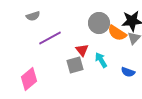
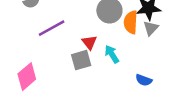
orange semicircle: (117, 33) -> (131, 22), turned 60
blue semicircle: (128, 72) -> (144, 80), moved

